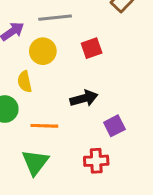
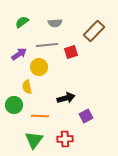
red square: (92, 48) -> (71, 52), moved
red cross: (96, 161) -> (65, 139), moved

